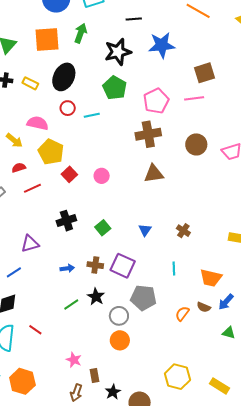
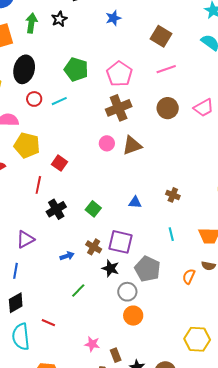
blue star: (162, 45) -> (113, 18), size x0.6
black star: (118, 52) -> (59, 19), moved, size x0.6
brown square: (205, 73) -> (161, 36), turned -30
pink line: (194, 98) -> (166, 69), moved
red square: (69, 174) -> (60, 163), moved
pink circle: (102, 176) -> (107, 143), moved
red line: (32, 188) -> (38, 185), moved, turned -42
blue triangle: (145, 230) -> (135, 202), turned -48
brown cross: (95, 265) -> (94, 247), turned 35
blue line: (14, 272) -> (15, 271), turned -35
black star: (96, 297) -> (110, 268), moved
gray pentagon: (143, 298) -> (147, 269), turned 30

